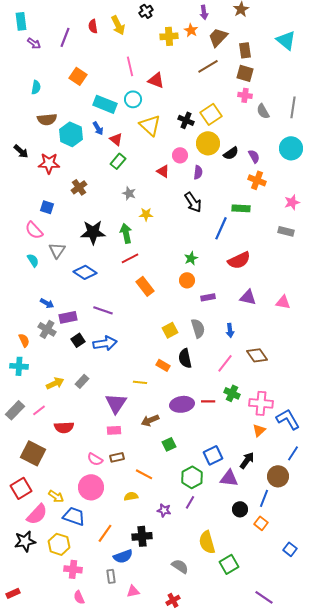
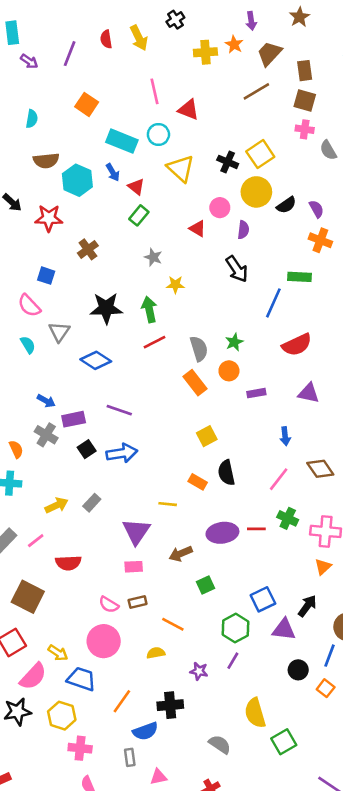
orange rectangle: (145, 286) -> (195, 383), moved
gray semicircle: (198, 328) -> (199, 349), moved

